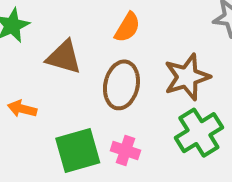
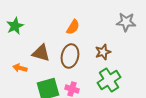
brown triangle: (64, 57) -> (41, 53), moved
brown star: (187, 77) -> (103, 52), size x0.7

